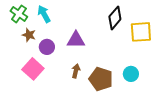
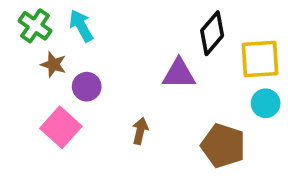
purple triangle: (76, 40) -> (179, 74), moved
cyan circle: (131, 74) -> (266, 103), moved
brown pentagon: (101, 79) -> (223, 146), moved

